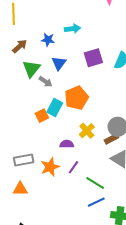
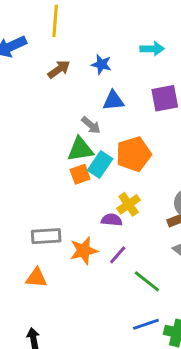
cyan arrow: (73, 29) -> (152, 49), moved
blue triangle: (59, 63) -> (113, 101), turned 42
green triangle: (31, 69) -> (80, 149), moved, turned 36
yellow cross: (87, 131) -> (129, 204), moved
blue line: (96, 202) -> (146, 324), moved

